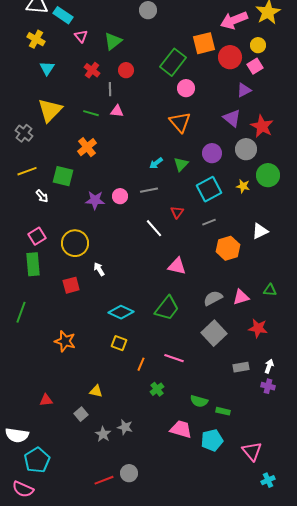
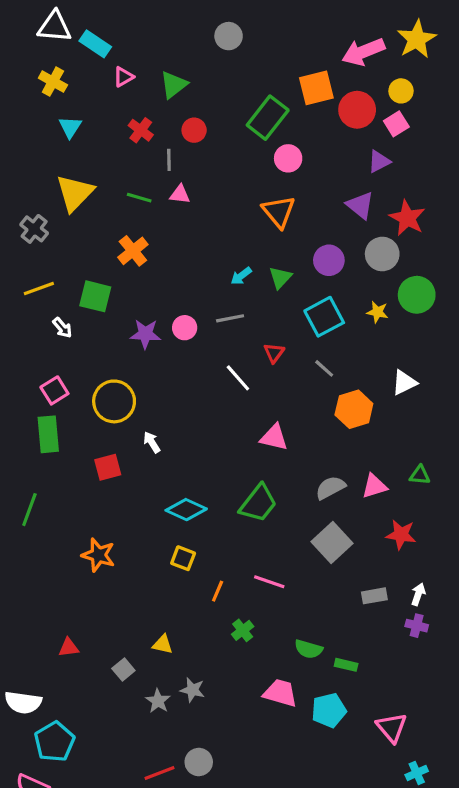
pink triangle: (81, 36) -> (123, 77), turned 40
gray line: (209, 222) -> (324, 368), turned 64
yellow triangle: (96, 391) -> (163, 644), moved

